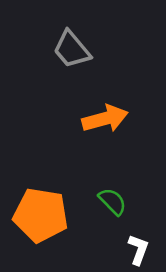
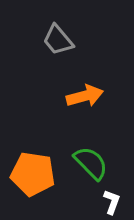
green semicircle: (112, 201) -> (91, 163), size x1.5

